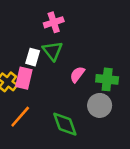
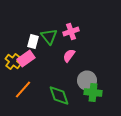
pink cross: (54, 22) -> (71, 32), moved
pink rectangle: (24, 78) -> (26, 58), turned 42
green cross: (107, 79) -> (93, 92), moved

